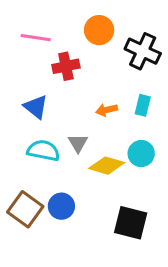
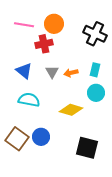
orange circle: (99, 30) -> (54, 24), moved
gray triangle: (78, 143) -> (52, 72), moved
cyan circle: (141, 154) -> (96, 93), moved

